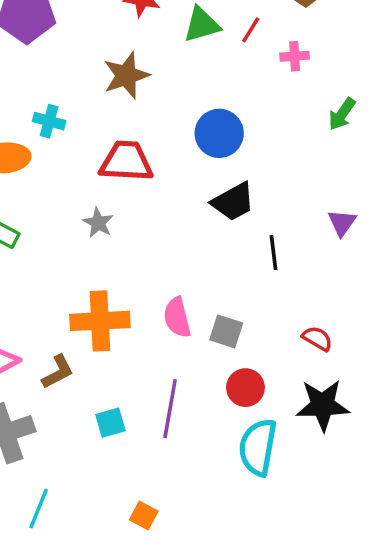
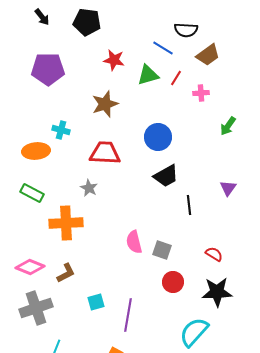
orange cross: (100, 321) -> (66, 223), moved
purple line: (170, 409) -> (128, 315), moved
cyan semicircle: (258, 447) -> (194, 332), moved, turned 32

